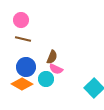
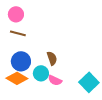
brown semicircle: (52, 57) -> (52, 58), moved, turned -40
pink semicircle: (56, 69) -> (55, 80), moved

